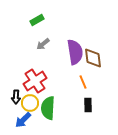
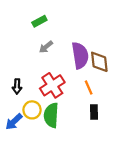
red cross: (35, 81) -> (52, 85), moved
black arrow: (16, 97) -> (17, 86), moved
blue arrow: (23, 120) -> (14, 122), moved

